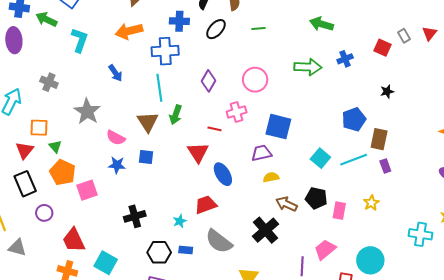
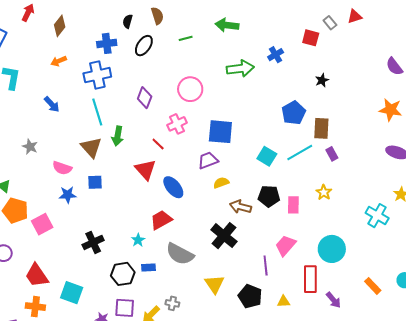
green arrow: (321, 24) -> (227, 25), moved
orange arrow: (129, 31) -> (59, 61), size x0.6
red triangle: (429, 33) -> (355, 16), turned 42
gray star: (87, 111) -> (30, 147), size x0.6
red line: (215, 129) -> (158, 144), turned 40
cyan cross: (420, 234) -> (377, 216), turned 30

